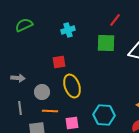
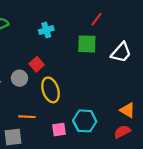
red square: (59, 62) -> (37, 64), turned -32
gray circle: (42, 92) -> (19, 78), moved
pink square: (72, 123) -> (59, 129), moved

